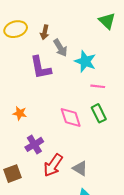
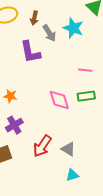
cyan star: (85, 61) -> (73, 28), moved
green rectangle: (99, 113) -> (86, 96), turned -72
purple cross: (34, 144) -> (14, 125), moved

